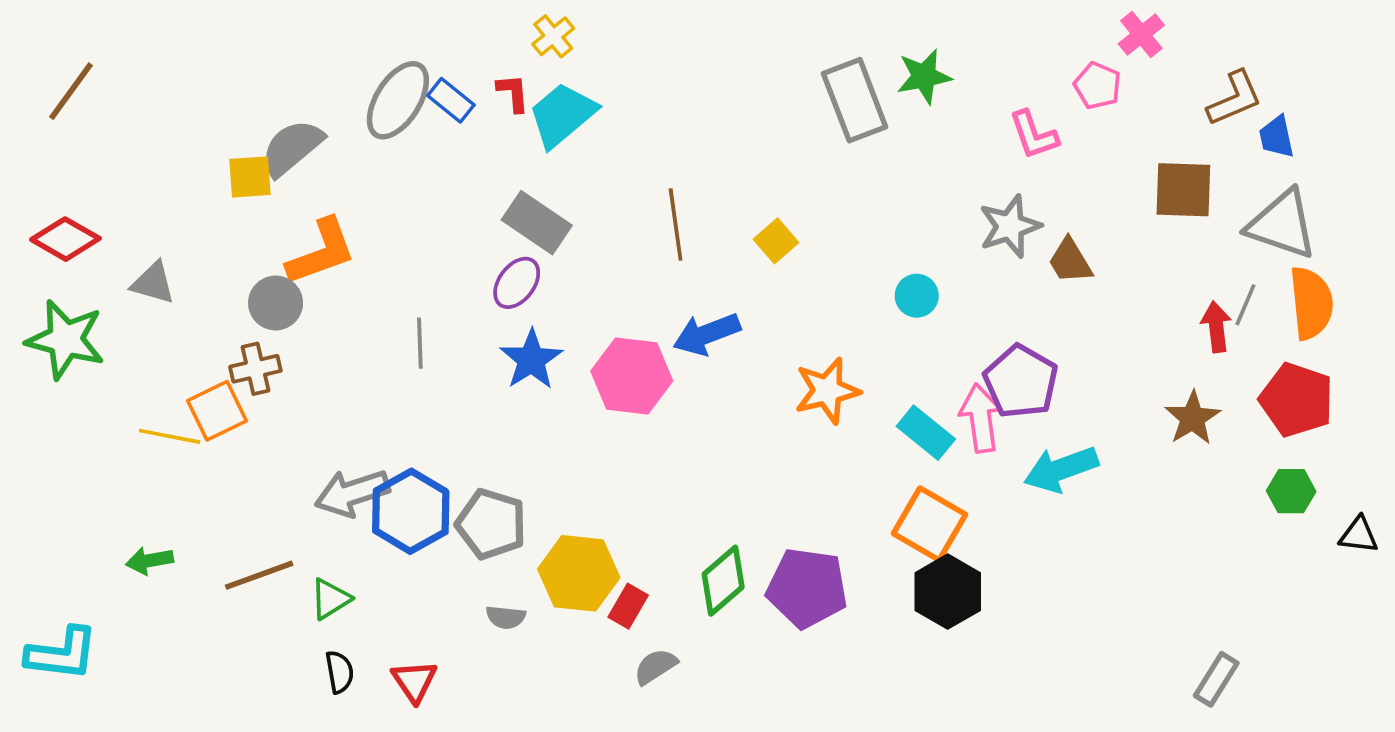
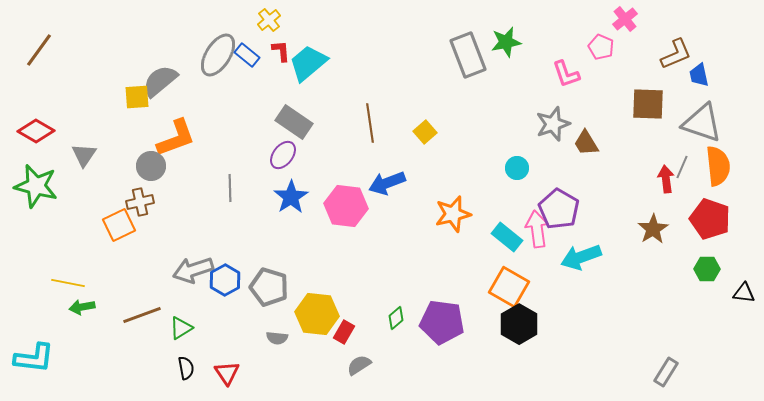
yellow cross: (553, 36) -> (269, 20), moved
gray triangle: (153, 283) -> (84, 155), turned 48
cyan circle: (917, 296) -> (517, 168), moved
yellow line: (170, 436) -> (68, 283), moved
blue hexagon: (411, 511) -> (225, 280), size x0.7
green diamond: (723, 581) -> (396, 318), size x0.6

